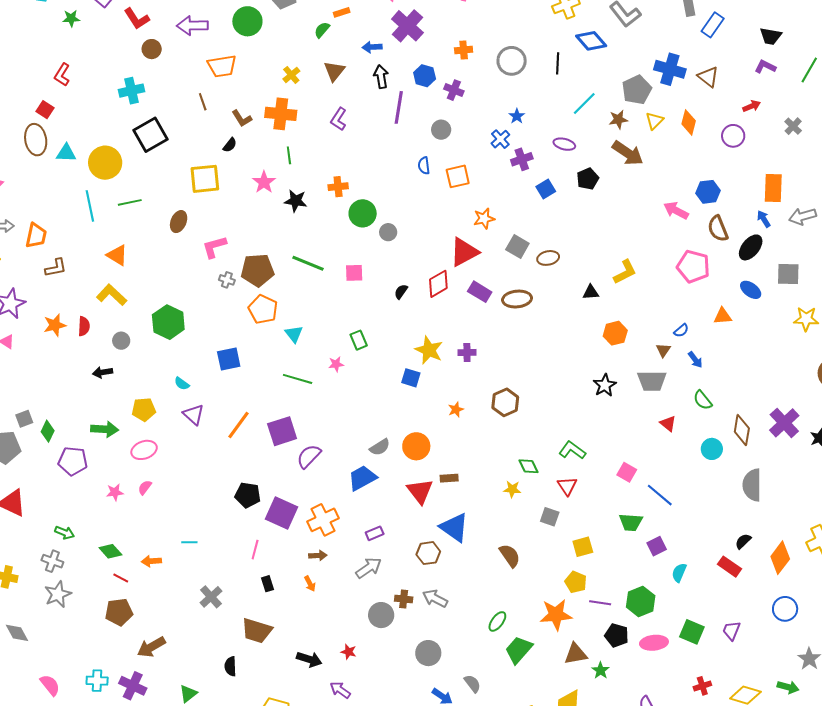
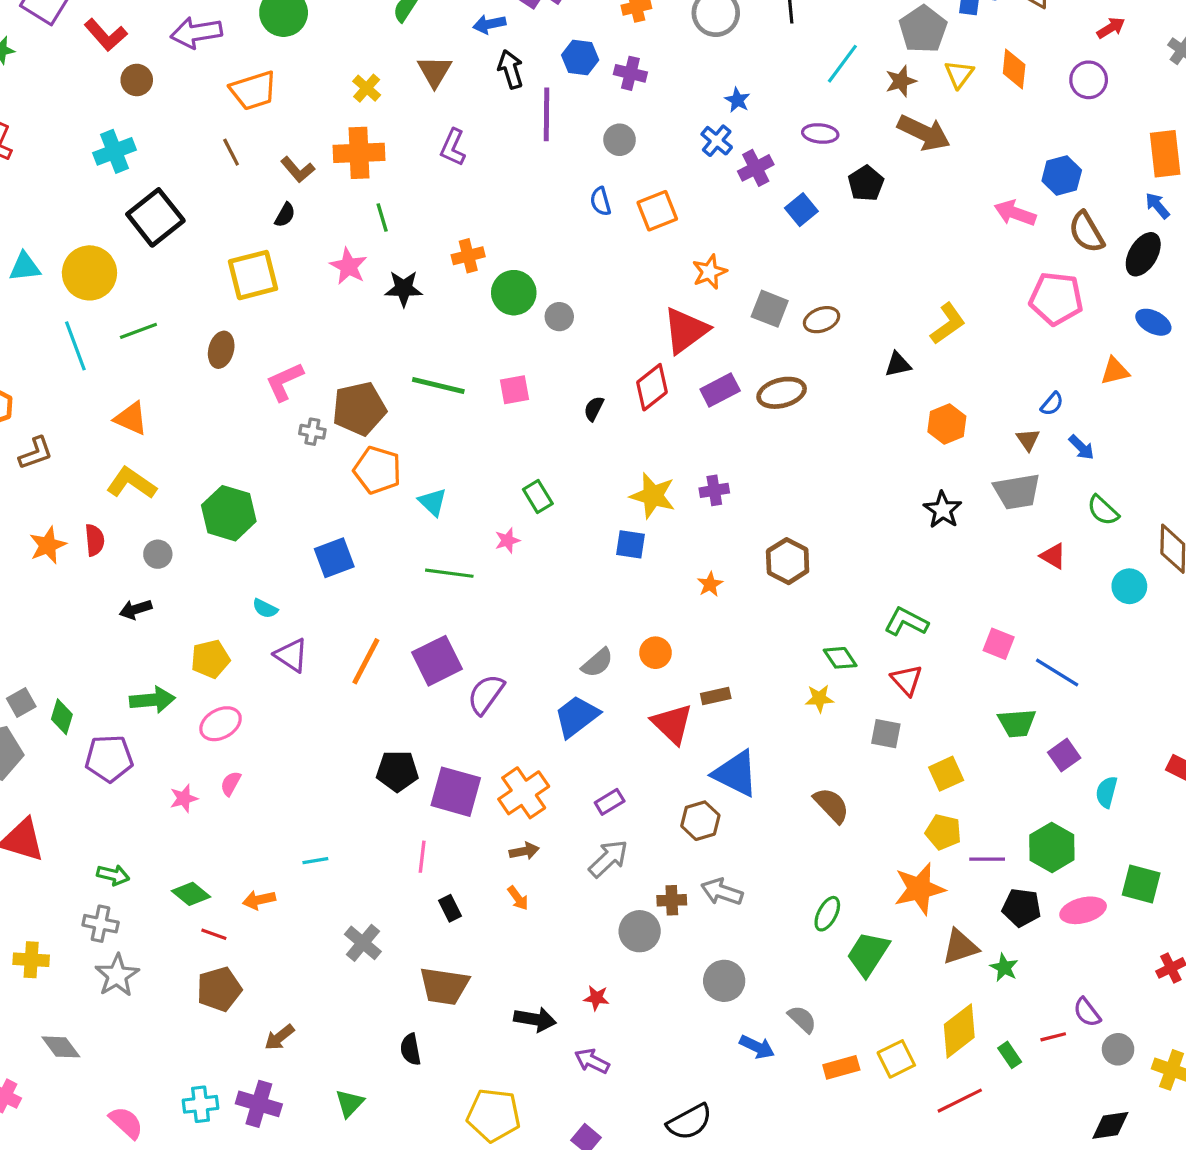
purple rectangle: (480, 292) -> (720, 390), turned -50
orange circle: (416, 446) -> (655, 653), size x0.7
brown arrow: (151, 647) -> (279, 1037), size x0.7

